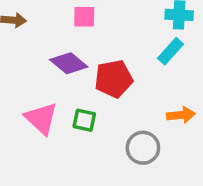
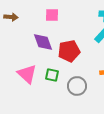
purple diamond: (69, 63) -> (43, 42), turned 30
gray circle: (143, 148) -> (77, 86), moved

